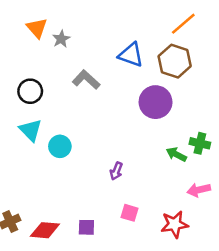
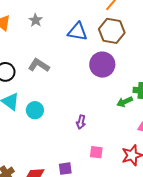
gray star: (61, 39) -> (36, 20), moved
gray L-shape: (86, 80) -> (39, 65), moved
green arrow: (176, 154) -> (125, 102), turned -42

